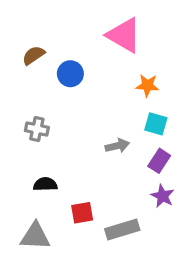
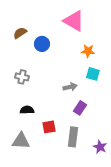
purple rectangle: (159, 161) -> (80, 108), moved
purple star: (163, 196) -> (100, 147), moved
gray rectangle: (122, 230) -> (73, 137), turned -66

